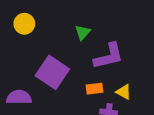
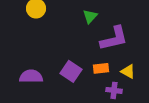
purple square: (52, 72) -> (71, 71), moved, size x0.7

